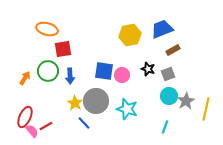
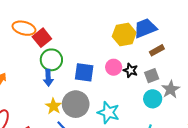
yellow hexagon: (130, 35) -> (124, 34), moved
red square: (63, 49) -> (42, 38), moved, turned -30
green circle: (48, 71) -> (51, 60), moved
pink circle: (122, 75) -> (114, 67), moved
gray star: (186, 101) -> (171, 89), moved

